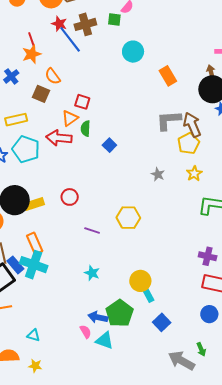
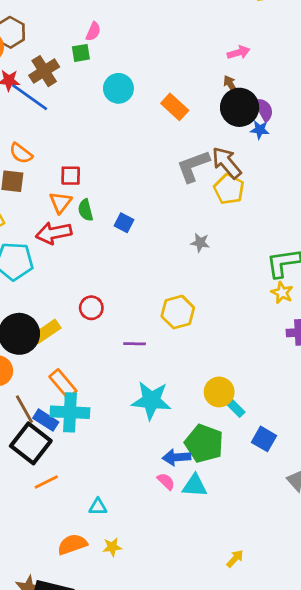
yellow star: (194, 174) -> (282, 293), moved
cyan star: (92, 273) -> (151, 400), size x1.8

